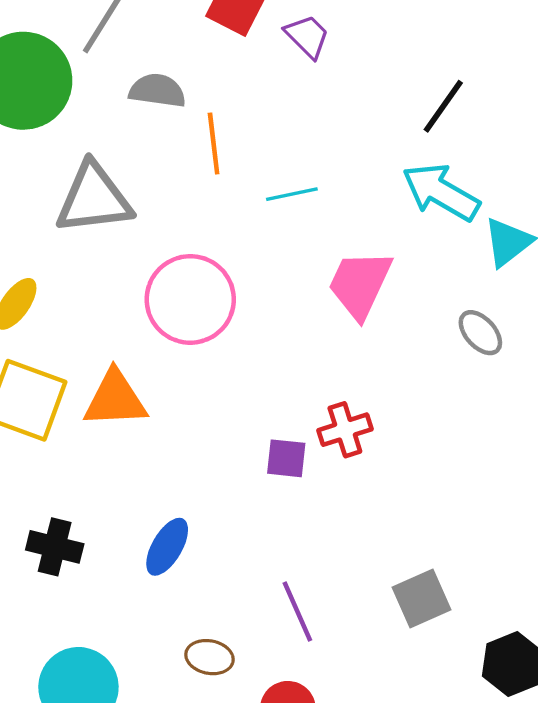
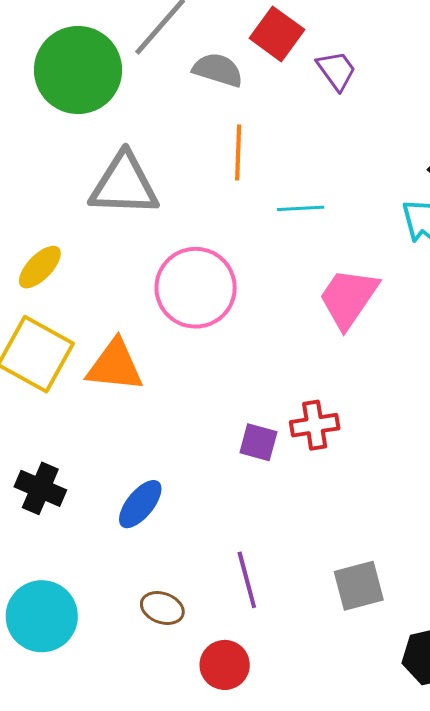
gray semicircle: (157, 91) -> (218, 70), moved

